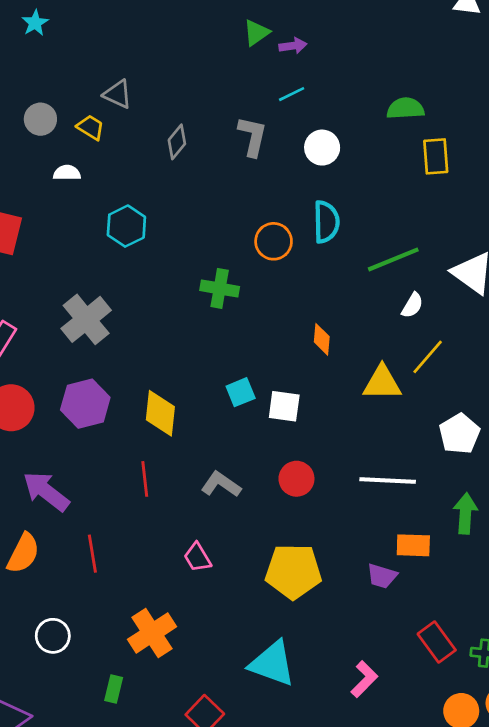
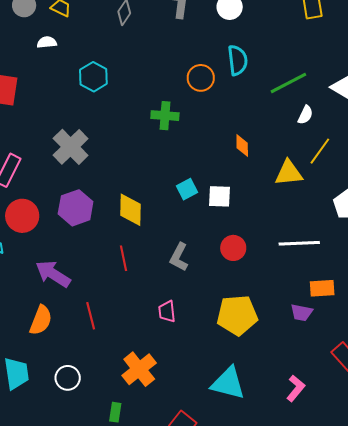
gray L-shape: (221, 484) -> (179, 257), turned -92
pink trapezoid: (197, 557) -> (167, 311), turned 30

